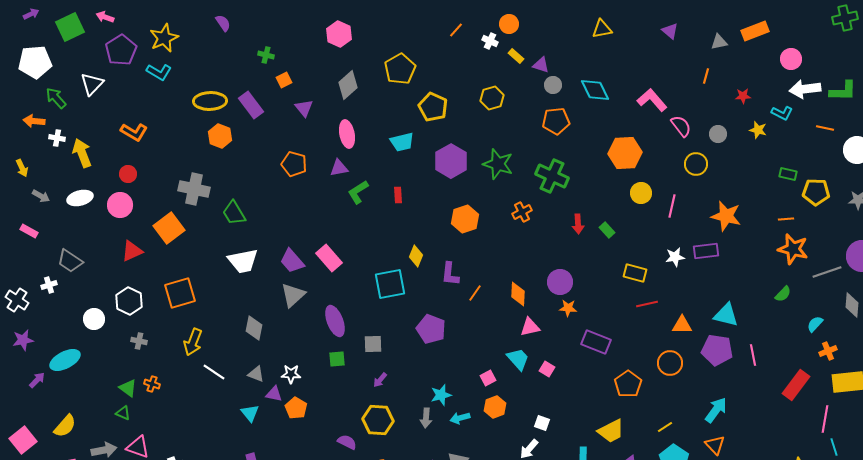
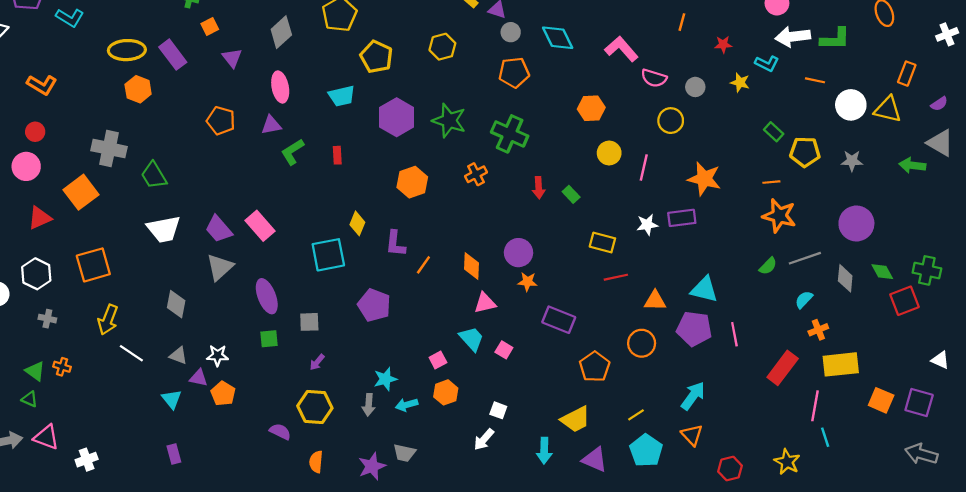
pink semicircle: (681, 126) -> (654, 78), turned 145
orange hexagon: (625, 153) -> (591, 108), size x0.7
green rectangle: (788, 174) -> (774, 132), turned 30
gray line: (827, 272) -> (805, 258), moved

